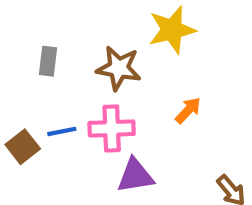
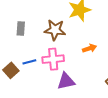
orange arrow: (188, 110) -> (89, 48), turned 32

